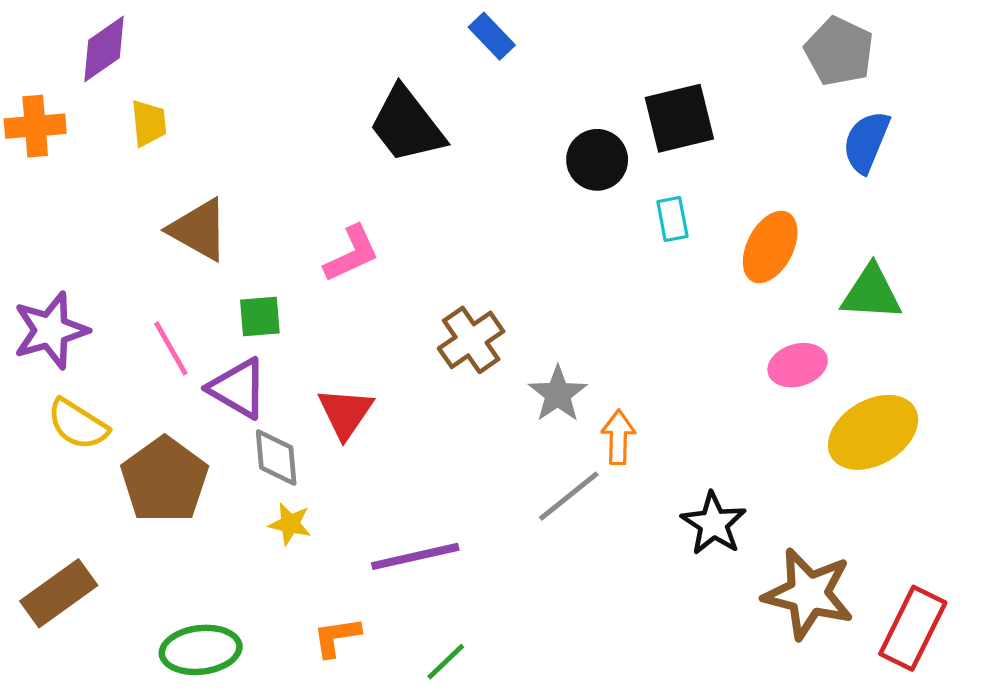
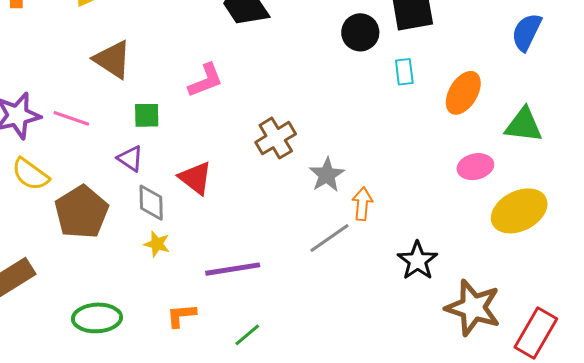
pink line: (171, 348) -> (71, 118), moved, turned -45
purple triangle: (238, 388) -> (130, 159), size x0.7
red triangle: (345, 413) -> (195, 178), turned -30

